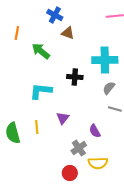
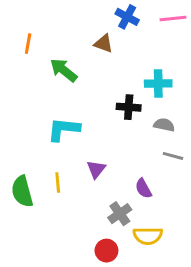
blue cross: (55, 15) -> (127, 17), moved
cyan cross: (105, 60) -> (158, 83), size x0.7
black cross: (75, 77) -> (129, 107), moved
gray semicircle: (109, 88) -> (164, 125), turned 64

